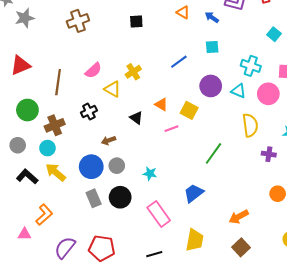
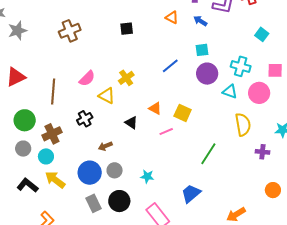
purple circle: (211, 86) -> (207, 74), moved
gray circle: (18, 145) -> (23, 149), moved

